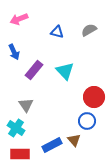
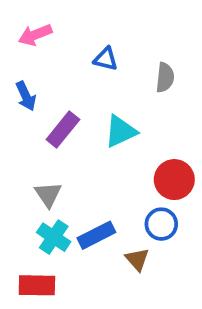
gray semicircle: (89, 30) -> (165, 77), moved, turned 126
cyan triangle: (65, 71) -> (120, 131), turned 48
cyan cross: (16, 128) -> (54, 237), moved
blue rectangle: (52, 145) -> (96, 235), moved

